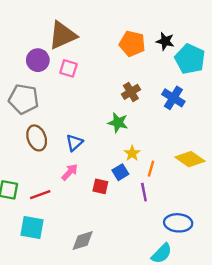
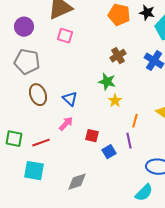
purple circle: (38, 60) -> (24, 27), moved
blue triangle: (74, 143) -> (70, 99), turned -35
yellow star: (132, 153) -> (115, 101), moved
blue square: (120, 172) -> (109, 152), moved

